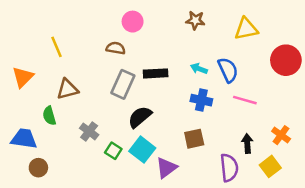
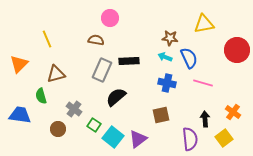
brown star: (195, 20) -> (170, 38), moved
cyan square: (142, 150) -> (113, 137), moved
brown circle: (38, 168) -> (58, 129), moved

